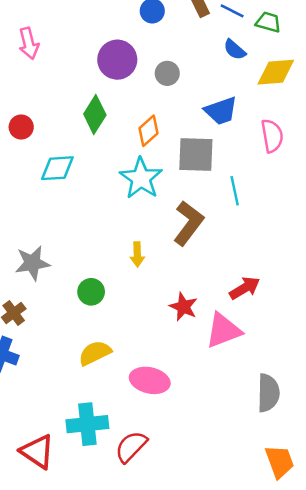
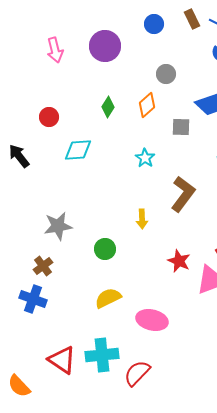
purple circle: (117, 60) -> (105, 46), moved
green diamond: (95, 115) -> (108, 107), size x0.7
orange diamond: (148, 131) -> (147, 105), moved
gray square: (196, 154) -> (181, 127), moved, size x0.6
cyan star: (141, 178) -> (145, 158), size x0.6
red triangle: (37, 452) -> (62, 360), moved

